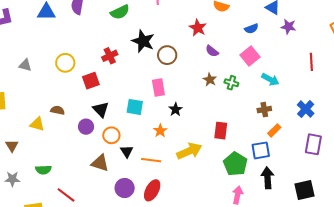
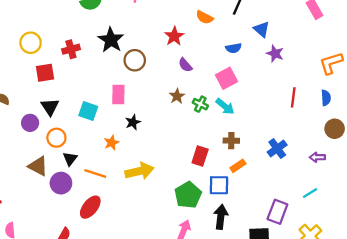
yellow circle: (65, 63) -> (31, 43), moved
cyan arrow: (270, 79) -> (225, 106), moved
red rectangle: (221, 131) -> (200, 156), moved
purple rectangle: (313, 144) -> (277, 212), moved
purple circle: (125, 188) -> (61, 183), moved

